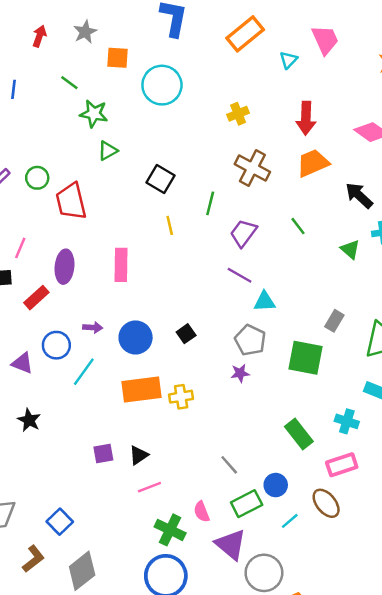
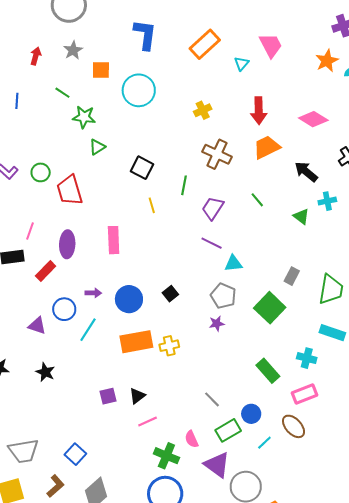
green square: (306, 358) -> (270, 308), turned 36

